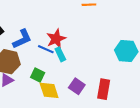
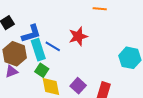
red star: (56, 39) -> (78, 36), moved
cyan rectangle: (60, 54) -> (38, 50), moved, size x1.5

